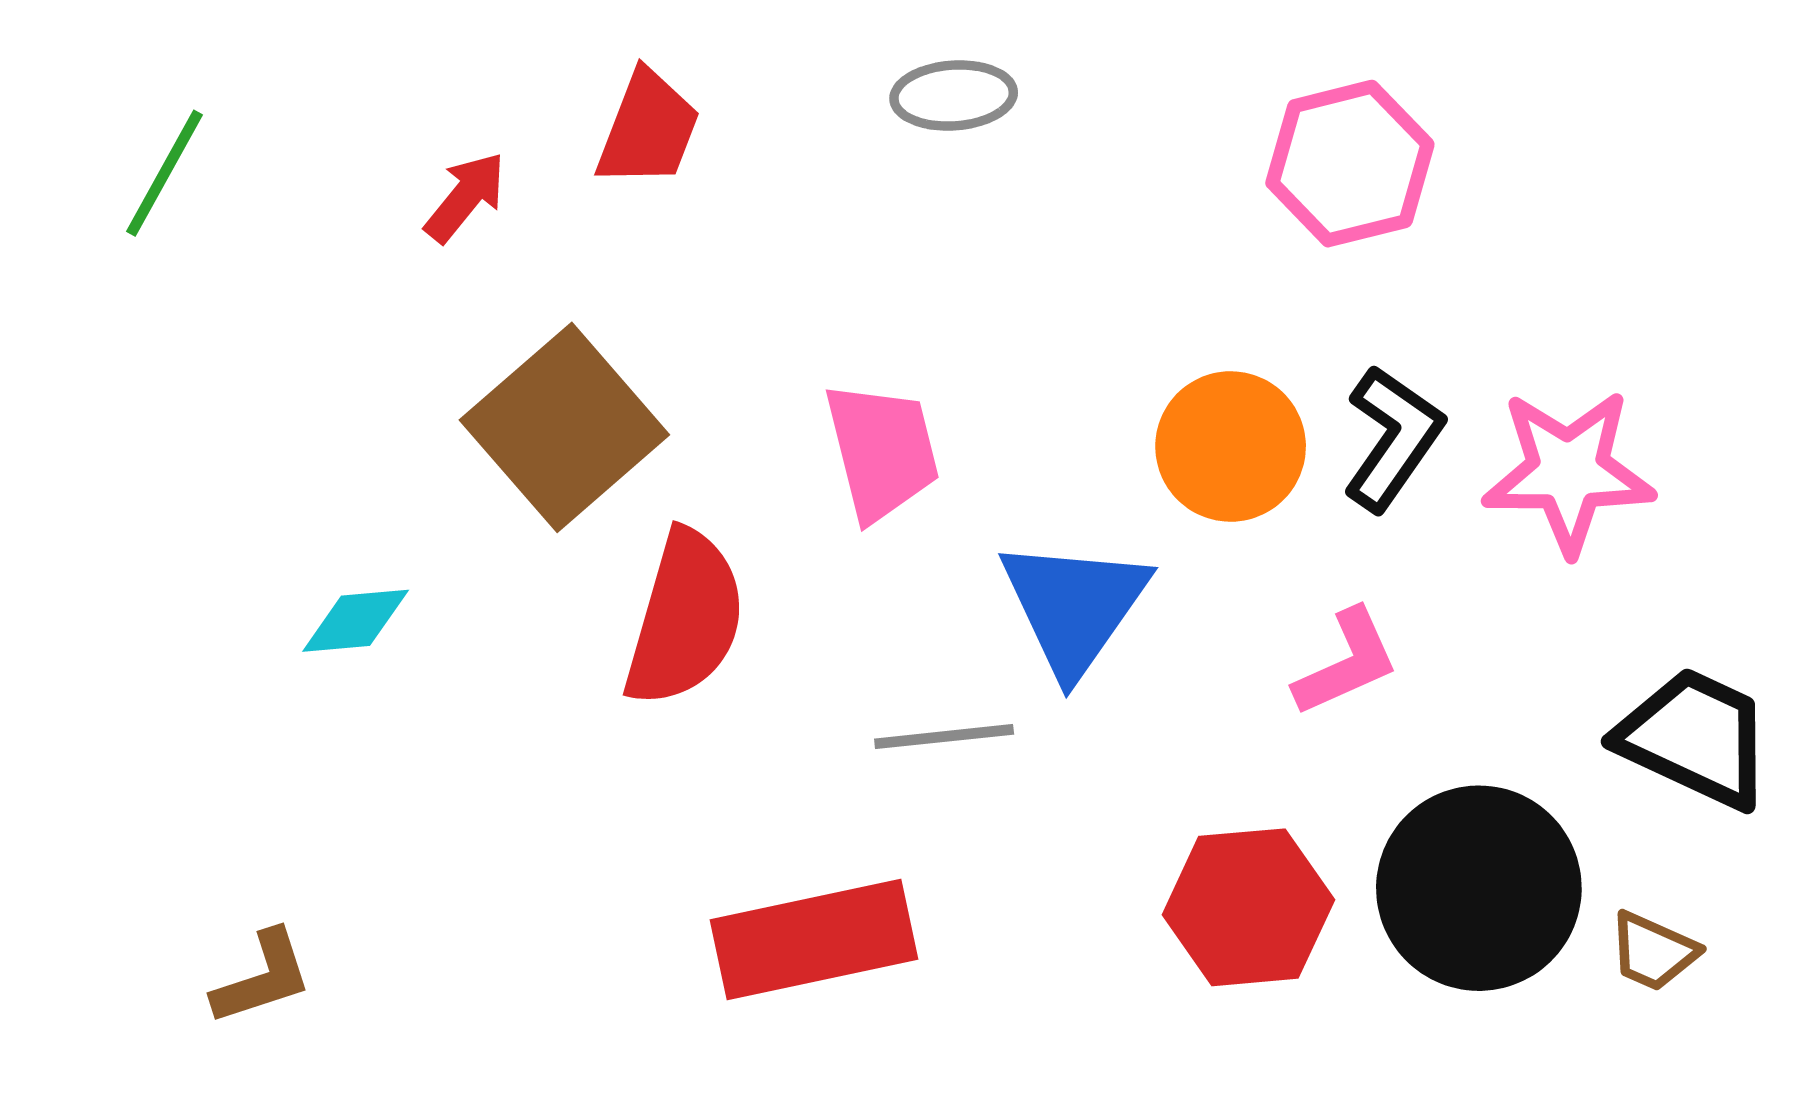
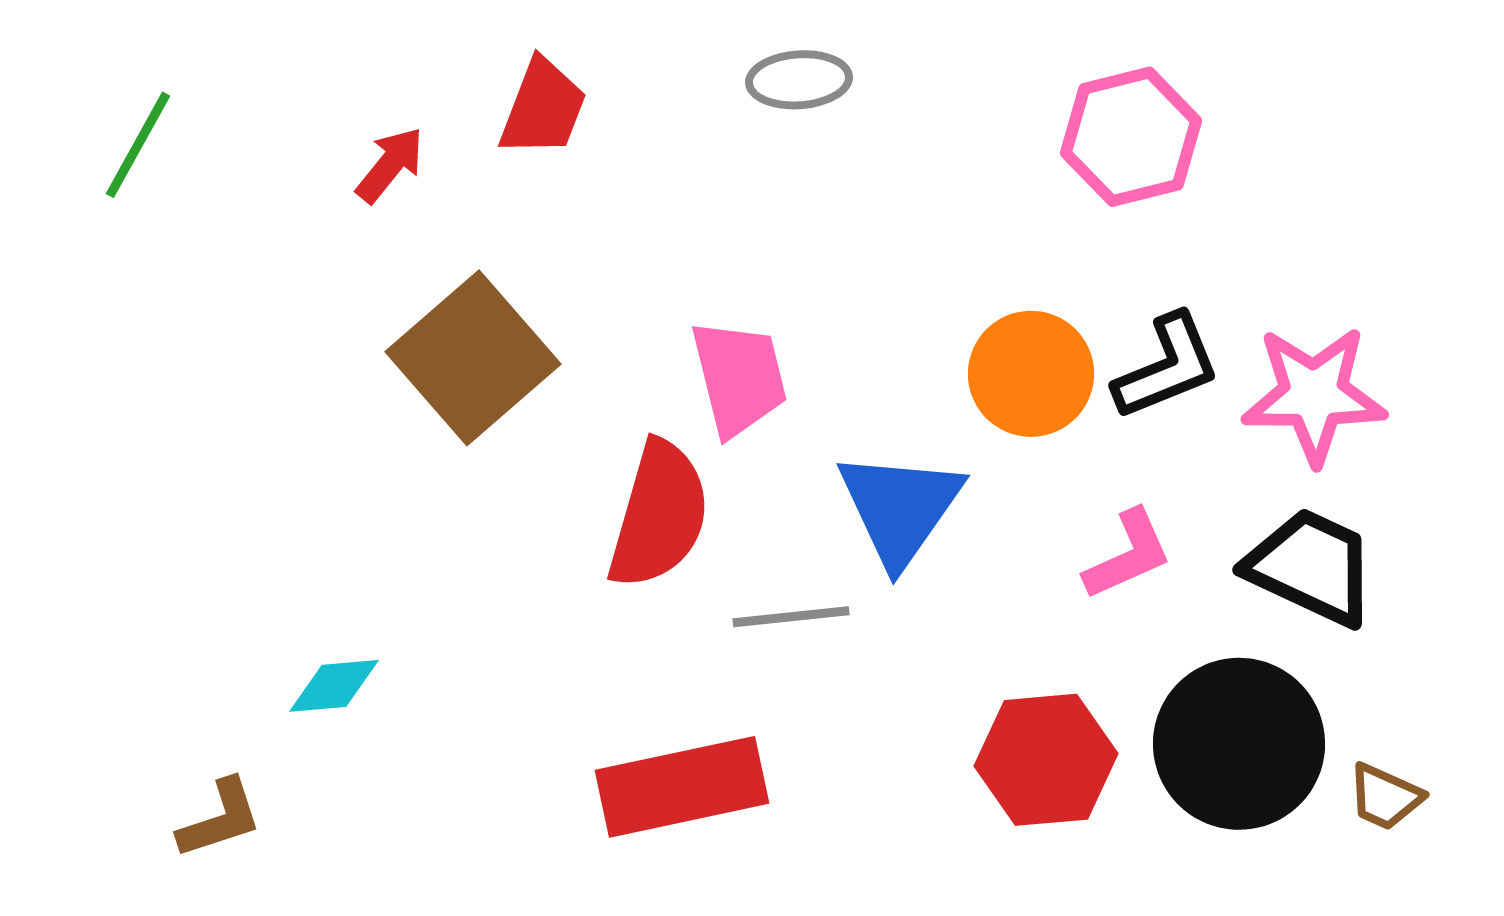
black L-shape: (1393, 438) -> (1167, 367), turned 33
red semicircle: (685, 618) -> (659, 515), moved
cyan diamond: (356, 621) -> (334, 686), moved
black trapezoid: (1695, 738) -> (1311, 567), moved

